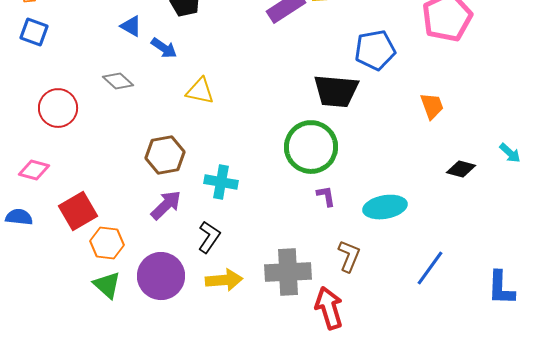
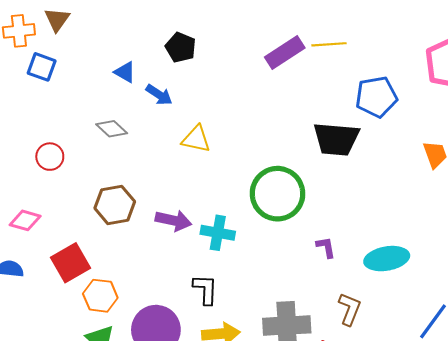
blue square: (34, 32) -> (42, 67), moved
red circle: (58, 108) -> (50, 157), size x0.7
green circle: (311, 147) -> (277, 194), moved
brown hexagon: (165, 155) -> (115, 205), moved
purple arrow: (166, 205) -> (173, 220), moved, turned 56
black L-shape: (209, 237) -> (205, 289), turned -32

